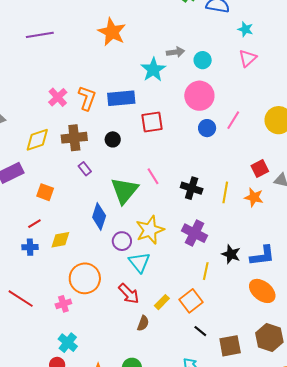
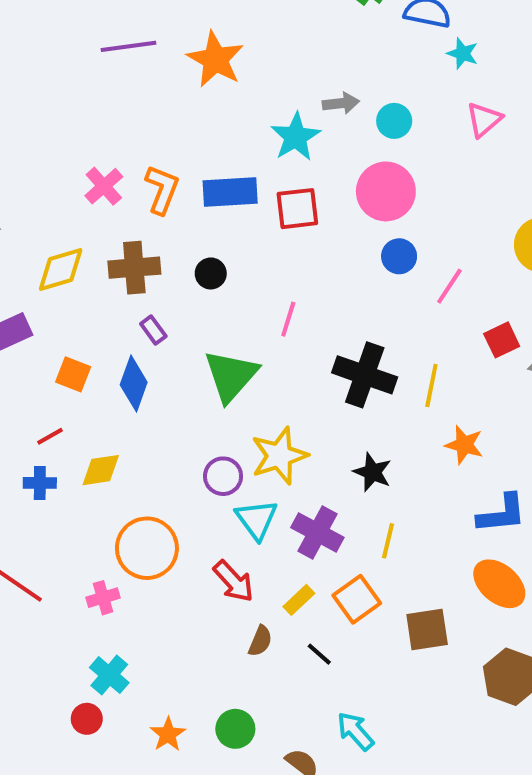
cyan star: (245, 29) -> (463, 53), moved
purple line: (40, 35) -> (129, 46), moved
pink line: (233, 120) -> (449, 286), moved
red square: (152, 122) -> (297, 209), moved
pink line: (153, 176) -> (288, 319), moved, turned 48
black cross: (192, 188) -> (365, 375), size x1.4
orange star: (254, 197) -> (464, 445), moved
blue diamond: (99, 216) -> (134, 384), moved
purple cross: (194, 233) -> (317, 532), moved
black star: (231, 254) -> (372, 472), moved
black line: (200, 331) -> (319, 654), moved
brown square: (230, 346) -> (427, 630), moved

